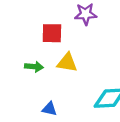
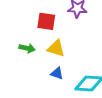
blue triangle: (49, 109) -> (57, 73), moved

